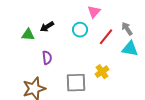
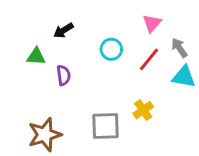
pink triangle: (94, 12) -> (152, 23), moved
black arrow: (47, 27) -> (64, 30), moved
purple semicircle: (47, 58) -> (64, 75), moved

